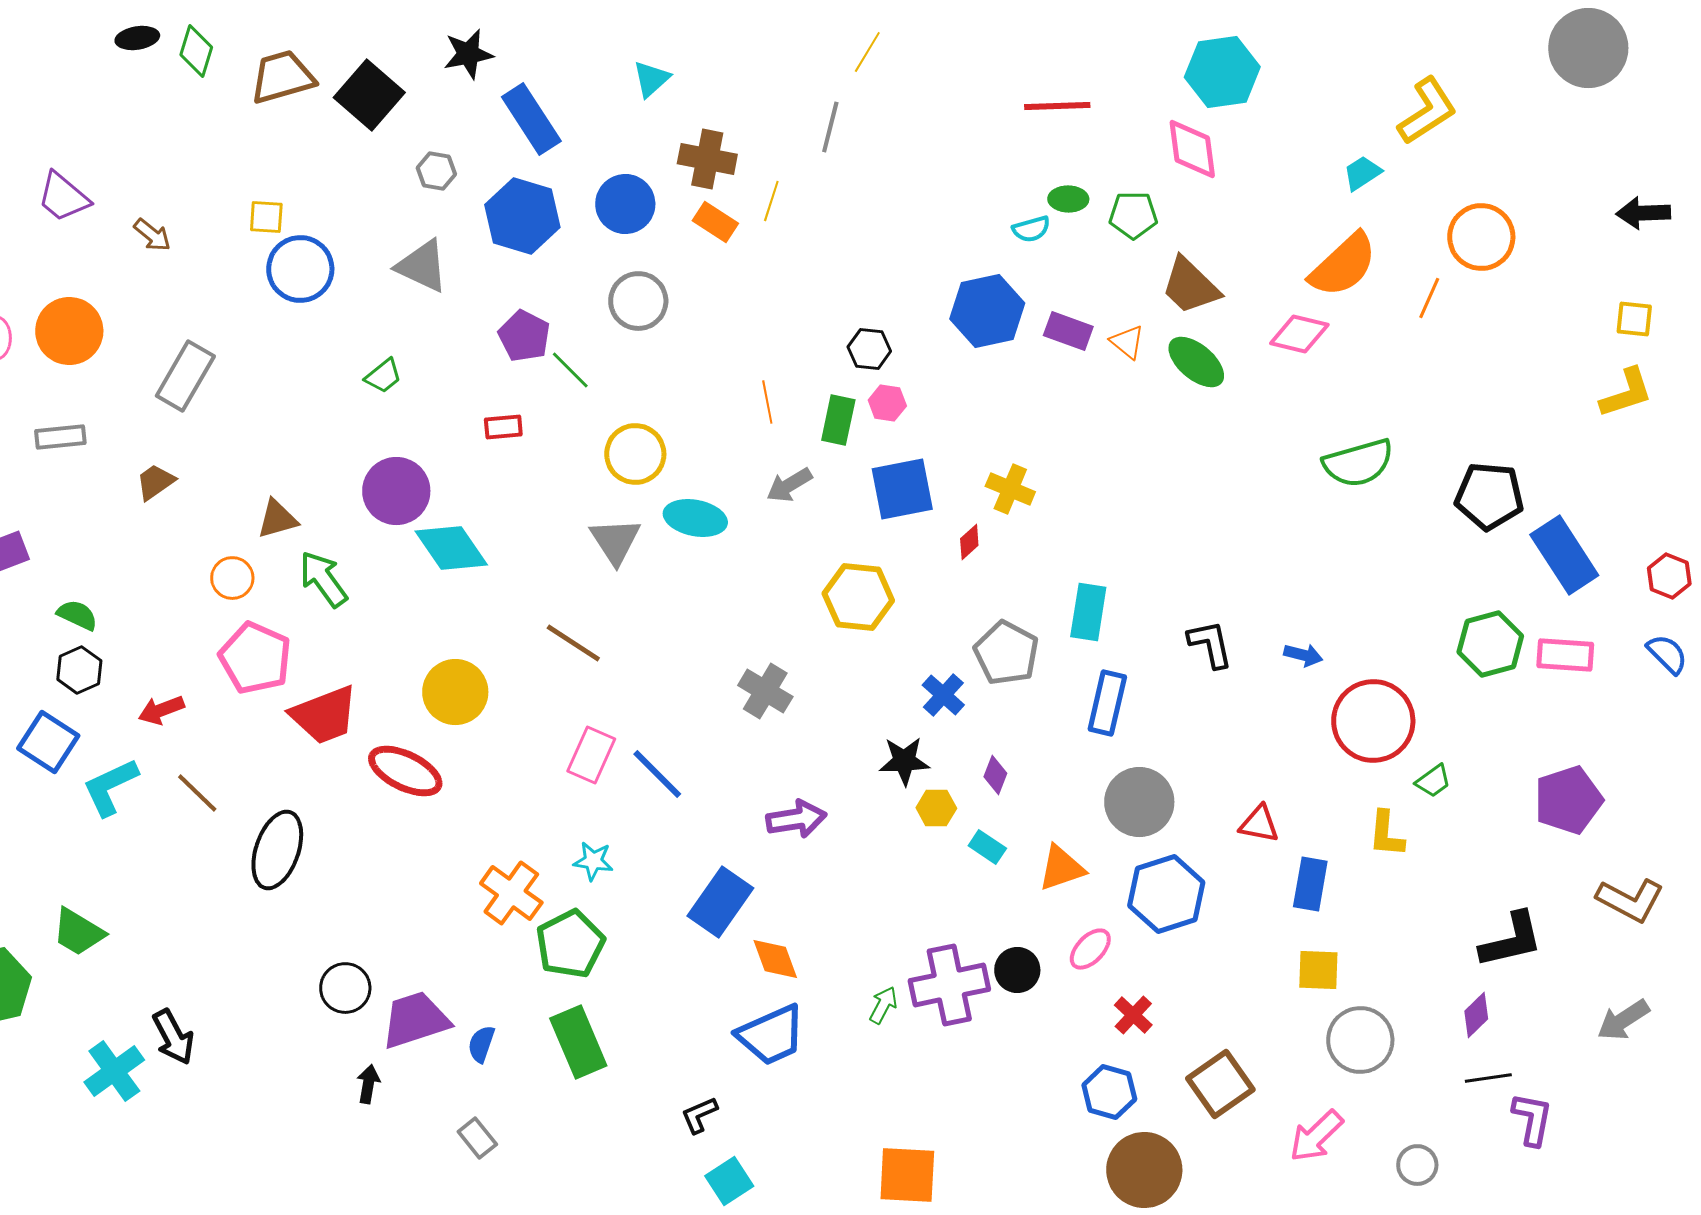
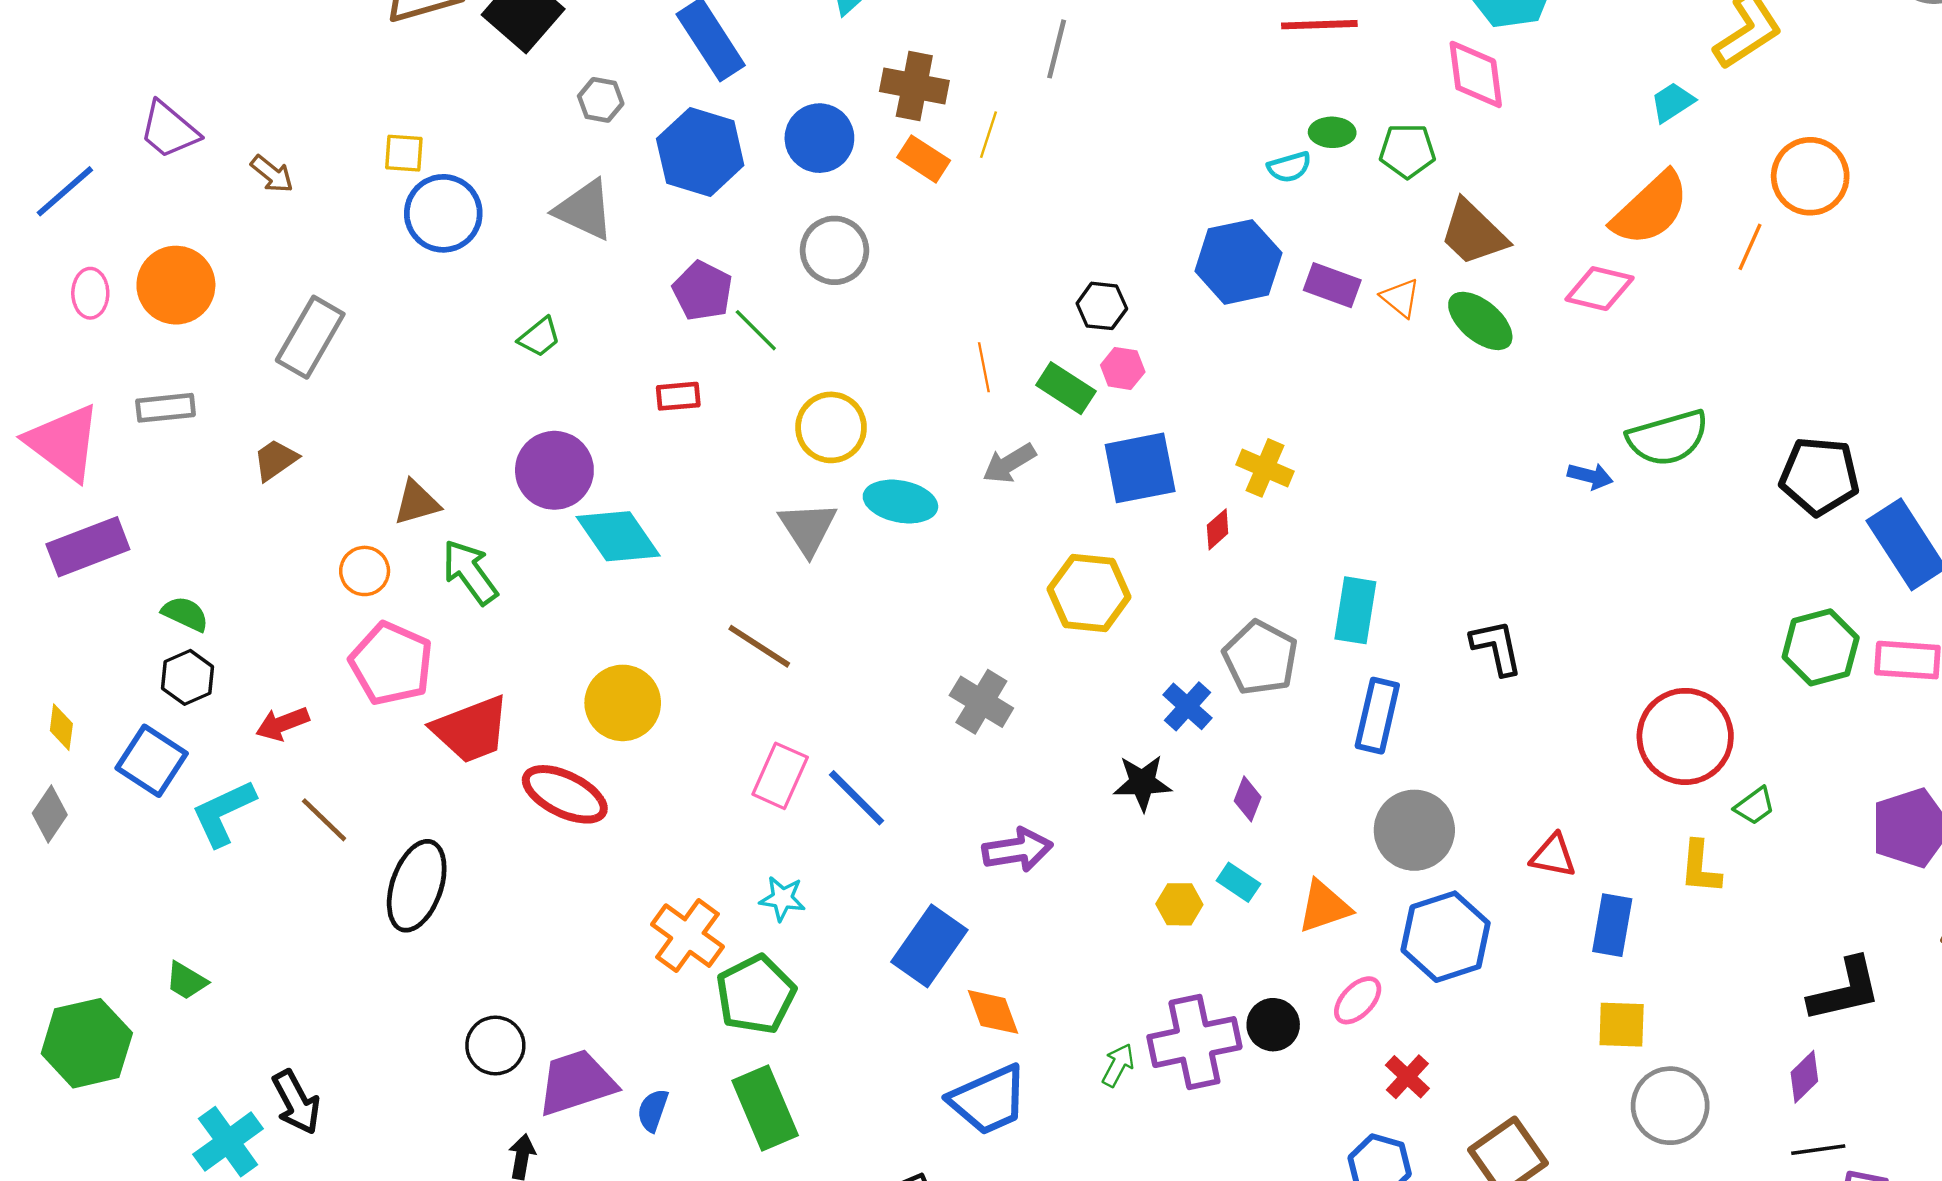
green rectangle: (838, 420) -> (1066, 388), turned -69
blue arrow: (1303, 655) -> (1590, 476), moved
yellow hexagon: (936, 808) -> (1179, 904), moved
green trapezoid: (78, 932) -> (186, 981), size x0.7

